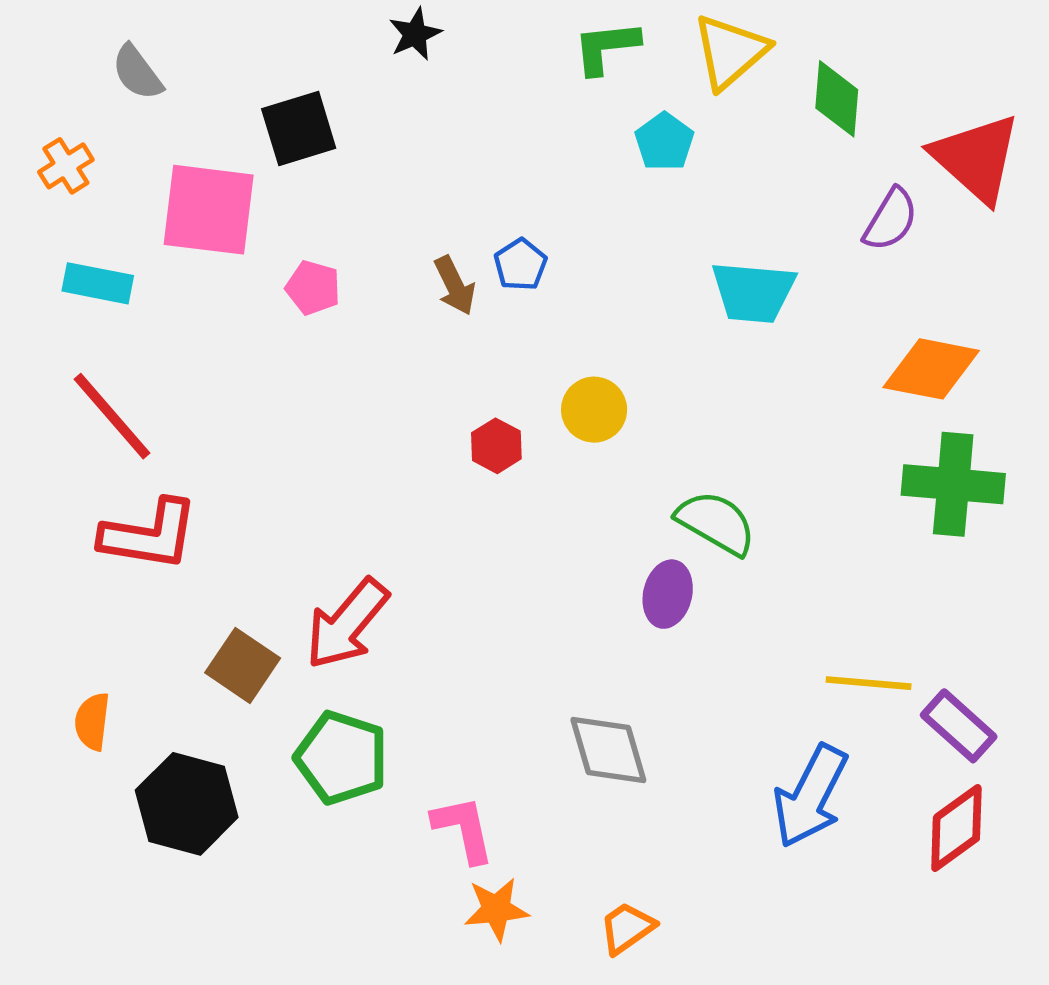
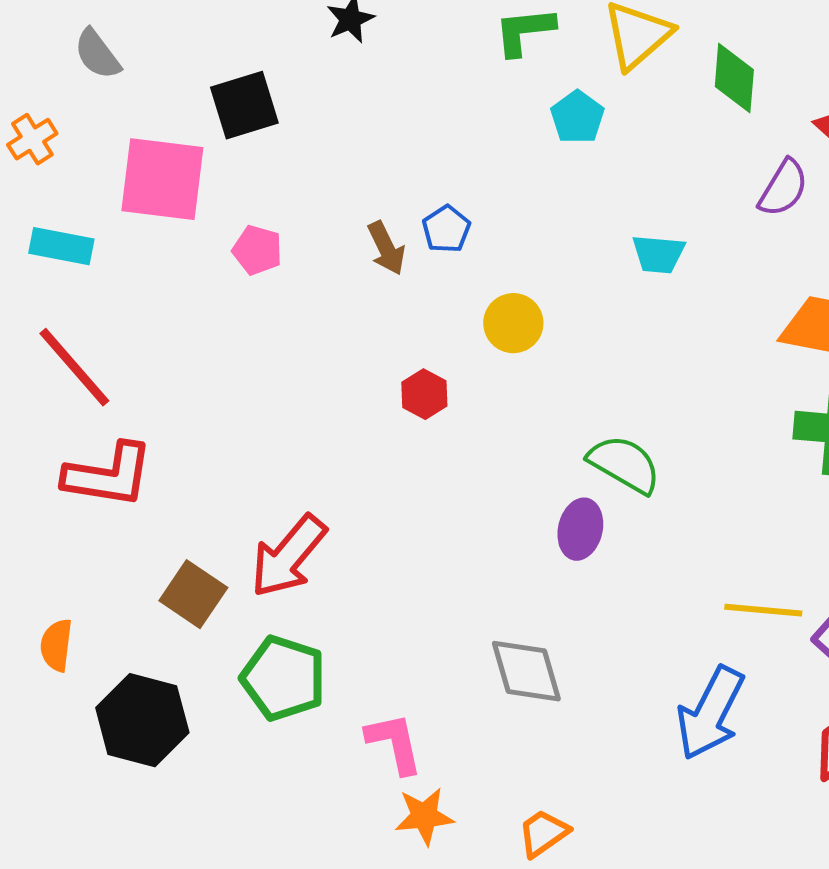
cyan trapezoid: (753, 292) -> (658, 254), size x0.7
yellow circle: (594, 410) -> (513, 323), moved

